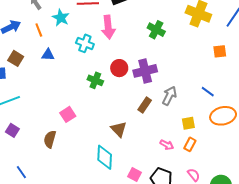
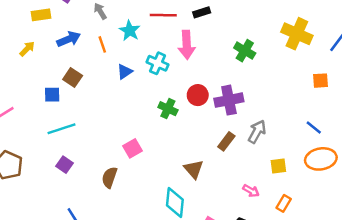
blue triangle: (48, 55) -> (125, 72), moved, turned -40
blue line: (208, 92) -> (314, 127), moved
orange rectangle: (190, 144) -> (284, 203), moved

